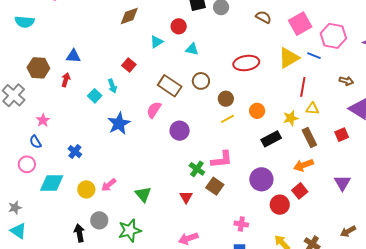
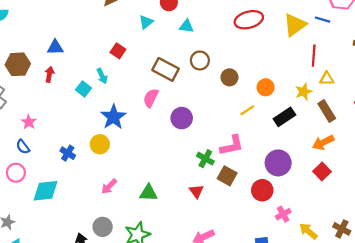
red ellipse: (246, 63) -> (249, 20), moved
yellow line: (227, 119) -> (247, 110), moved
yellow circle: (86, 189) -> (100, 144), moved
green triangle: (143, 194) -> (148, 193), turned -42
red circle: (280, 205) -> (262, 190), moved
pink cross: (241, 224) -> (283, 214), moved, turned -32

